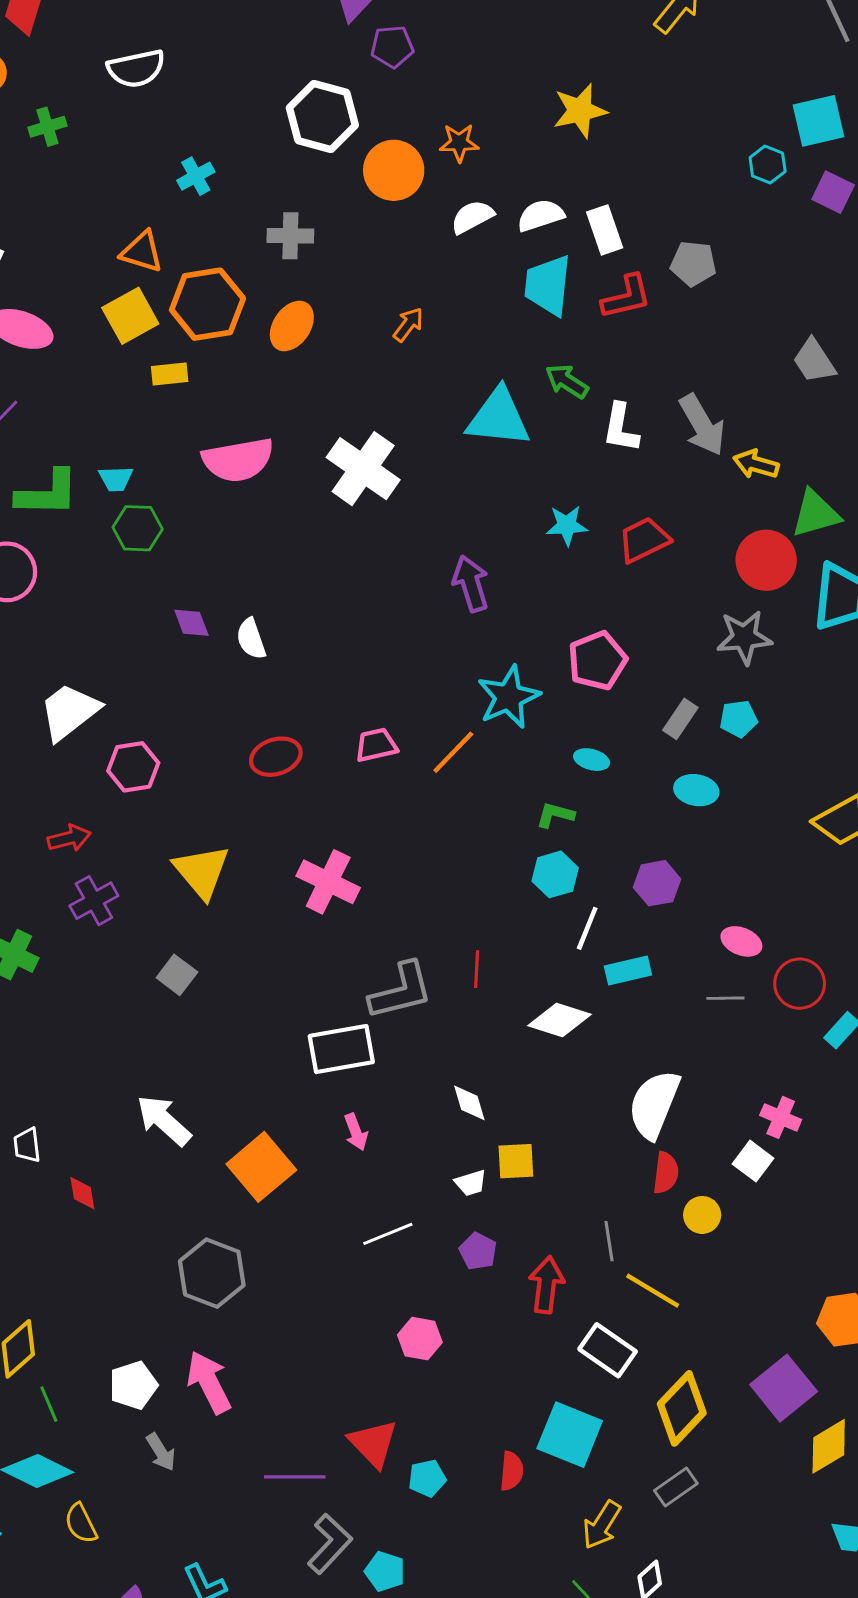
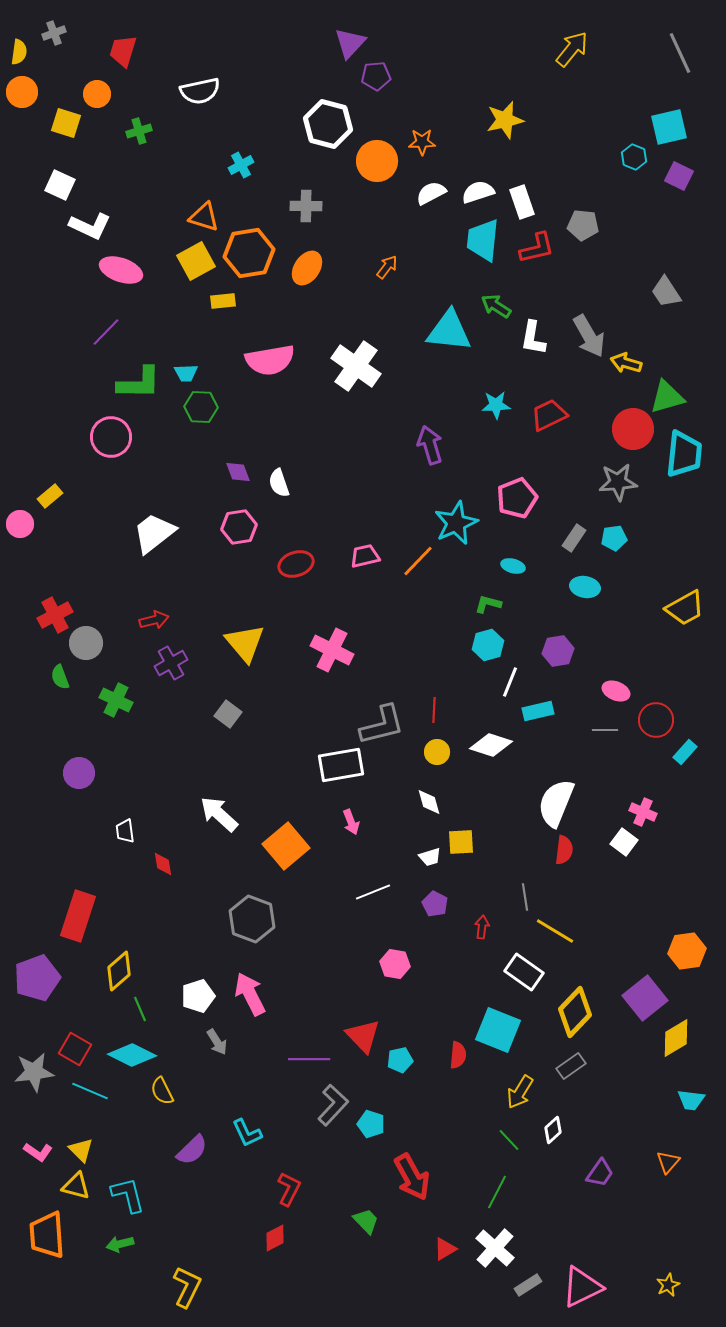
pink hexagon: (133, 767) -> (239, 527), moved
yellow circle: (702, 1215) -> (437, 752), moved
red arrow: (546, 1285) -> (482, 927), size x0.6

